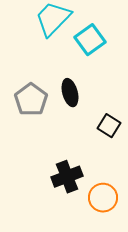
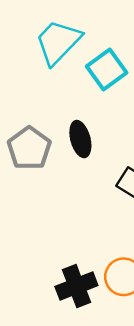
black cross: (67, 177) -> (76, 286), moved

